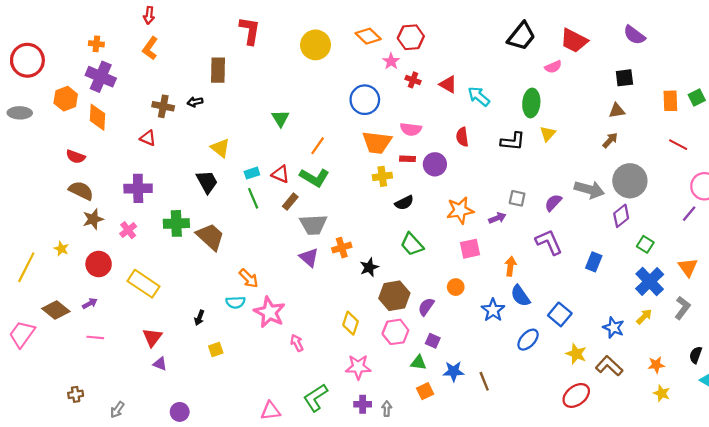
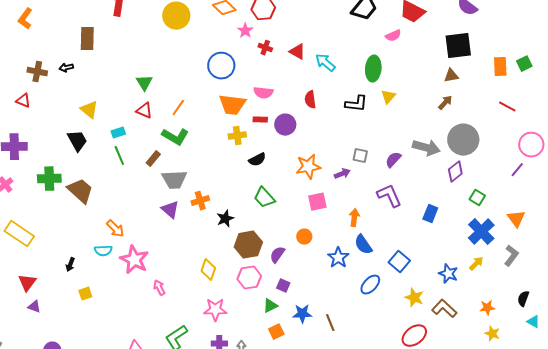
black square: (624, 78) -> (458, 46), size x1.6
red triangle: (280, 174) -> (144, 111), moved
green triangle: (418, 363) -> (270, 306), turned -35

